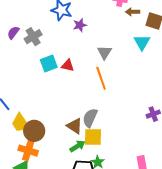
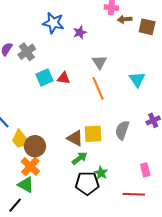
purple star: (80, 25) -> (80, 32), moved
cyan triangle: (142, 42) -> (137, 79), moved
gray semicircle: (90, 118) -> (122, 130), moved
yellow square: (93, 137) -> (93, 134), moved
orange cross: (28, 151) -> (30, 166), turned 30

